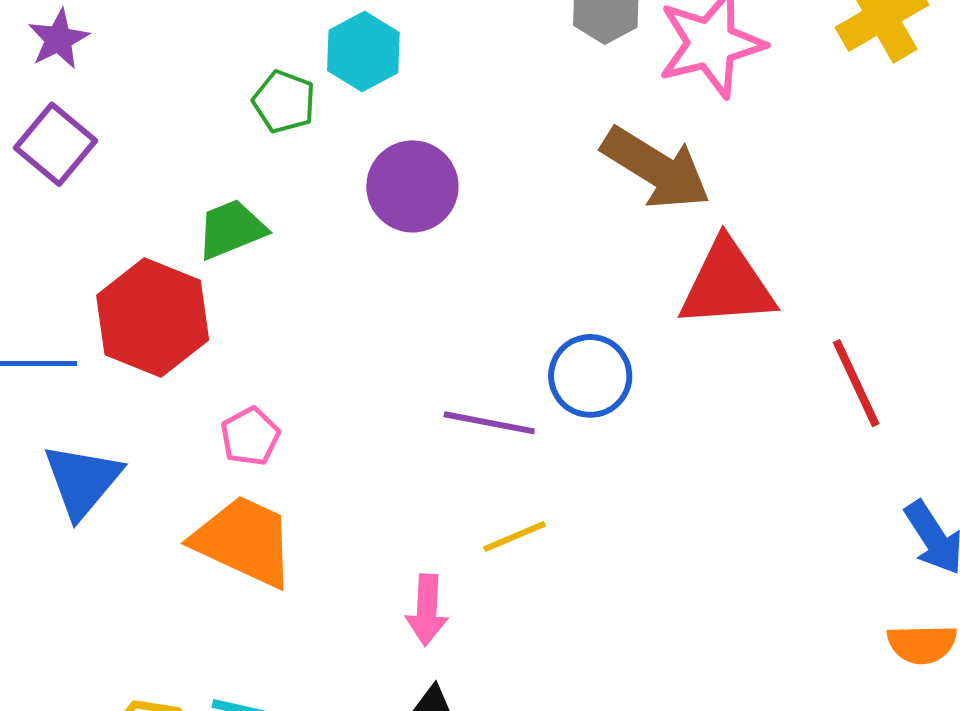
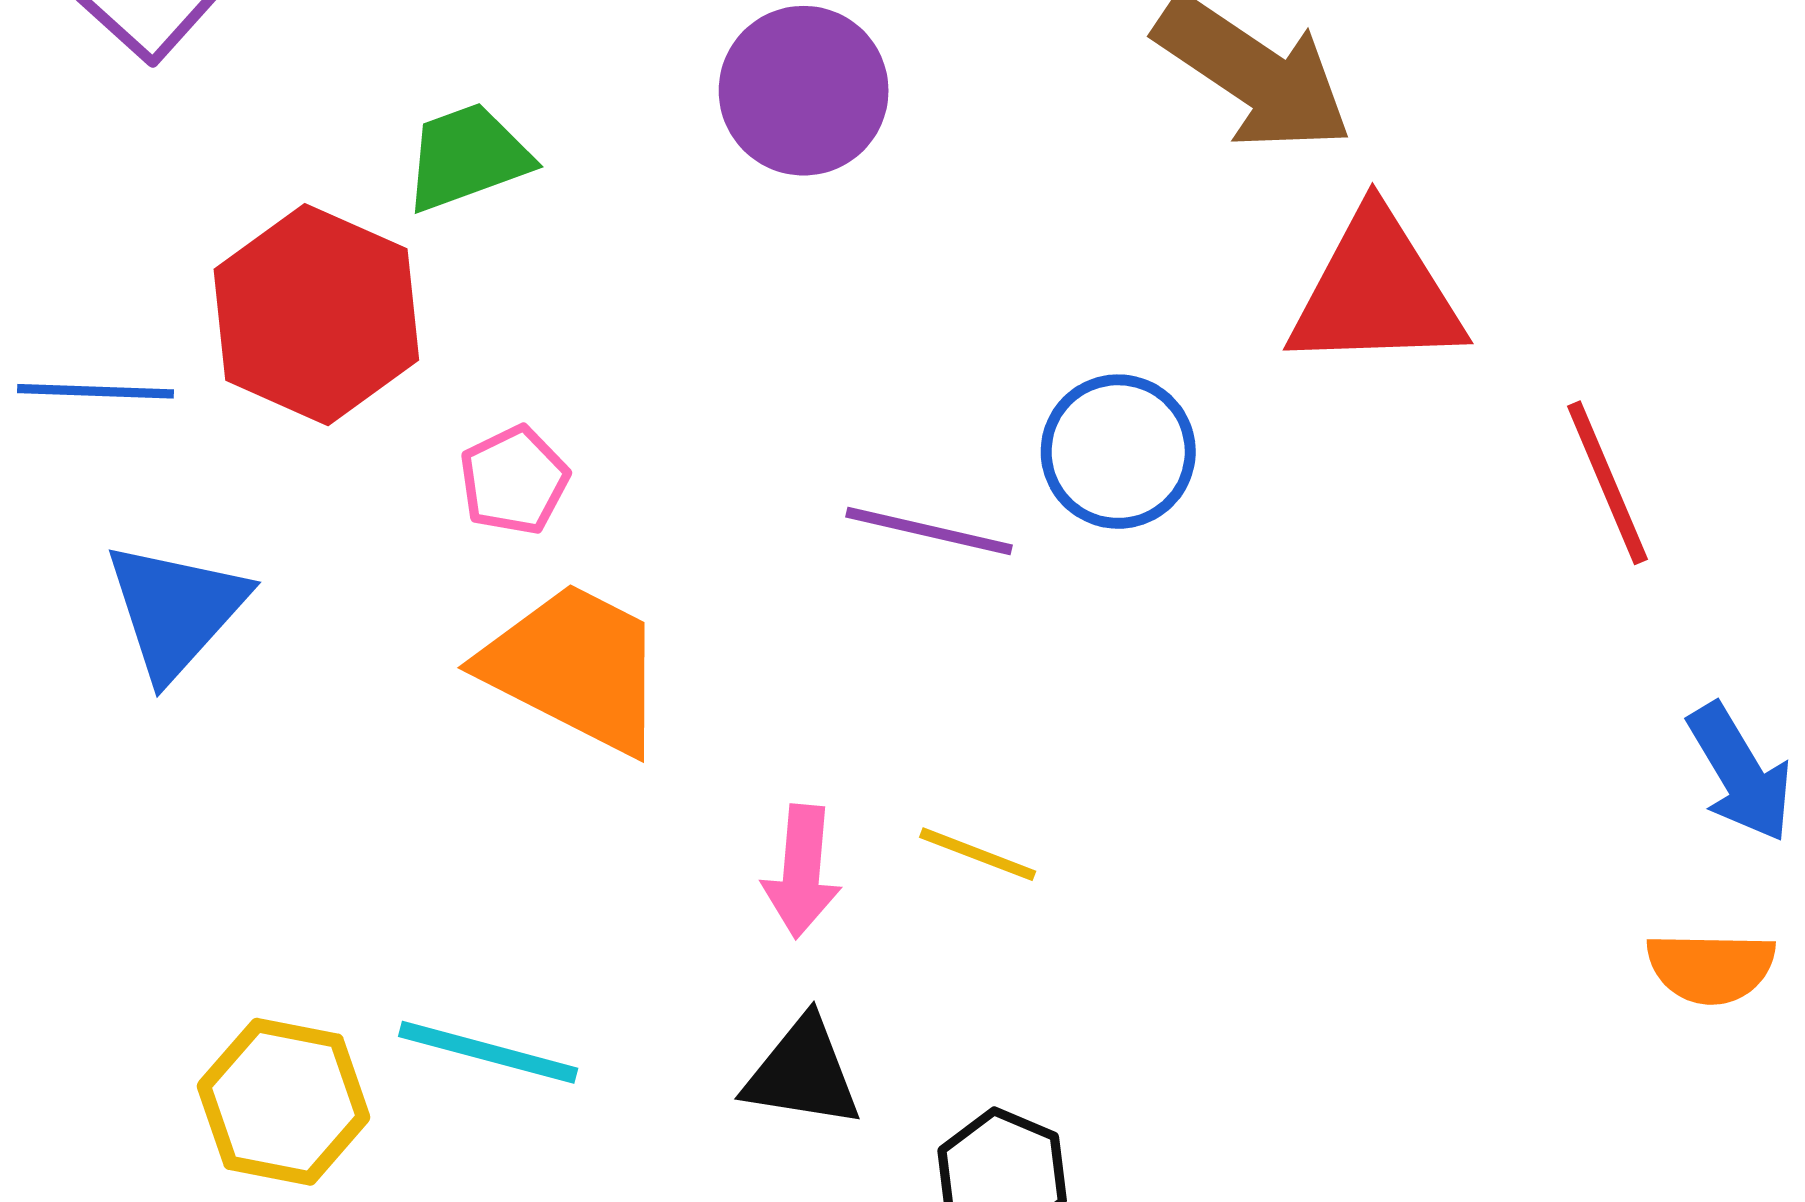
pink pentagon: (250, 436) -> (514, 480), moved
yellow line: (514, 537) -> (978, 854), moved, turned 42
orange trapezoid: (244, 541) -> (575, 667), moved

